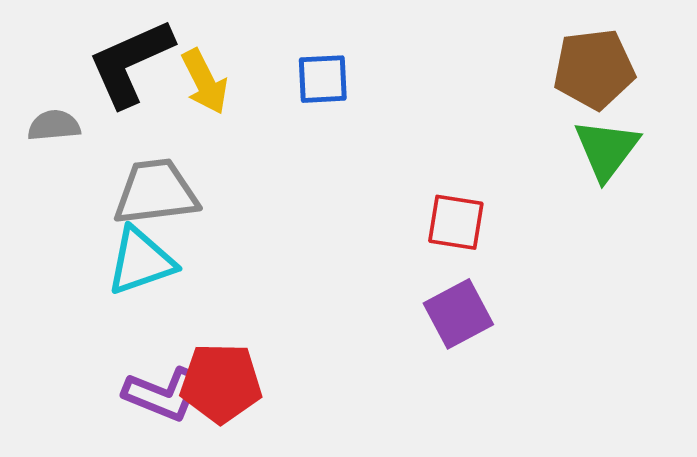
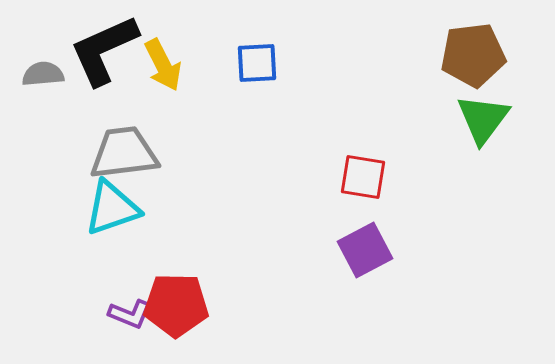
gray semicircle: (54, 126) -> (43, 74), moved
purple L-shape: (163, 394) -> (130, 314), size x0.7

